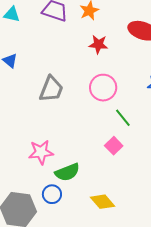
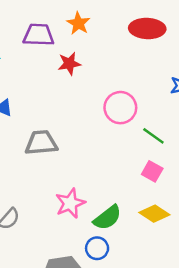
red star: (98, 44) -> (69, 63), moved
gray trapezoid: (51, 89) -> (41, 143), moved, turned -100
yellow diamond: (102, 202) -> (154, 214), moved

